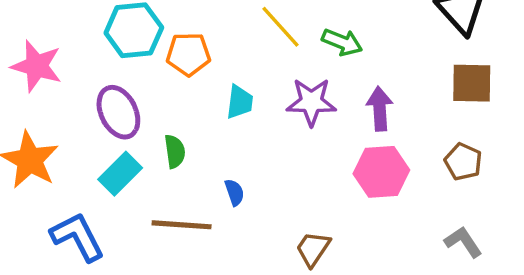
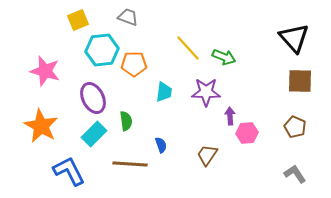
purple arrow: (380, 109) -> (230, 116), moved, size x0.7
pink hexagon: (381, 172) -> (247, 133), size x0.7
brown trapezoid: (313, 249) -> (207, 155), moved

